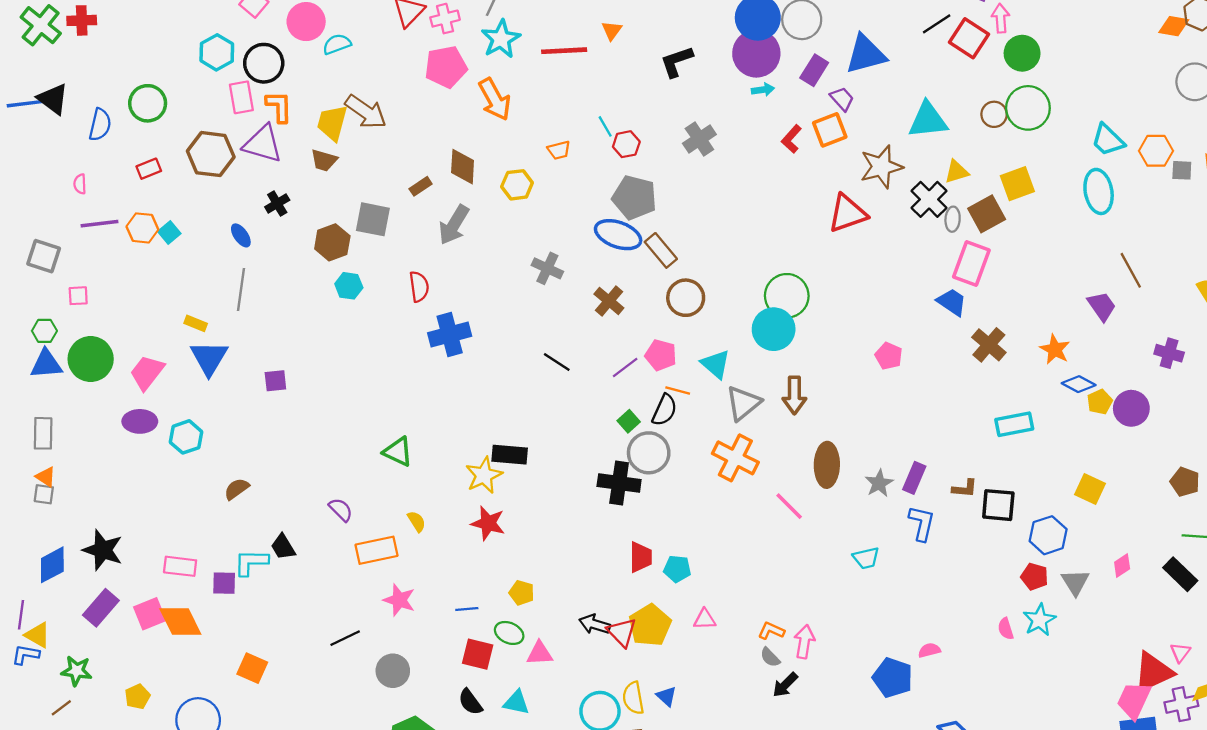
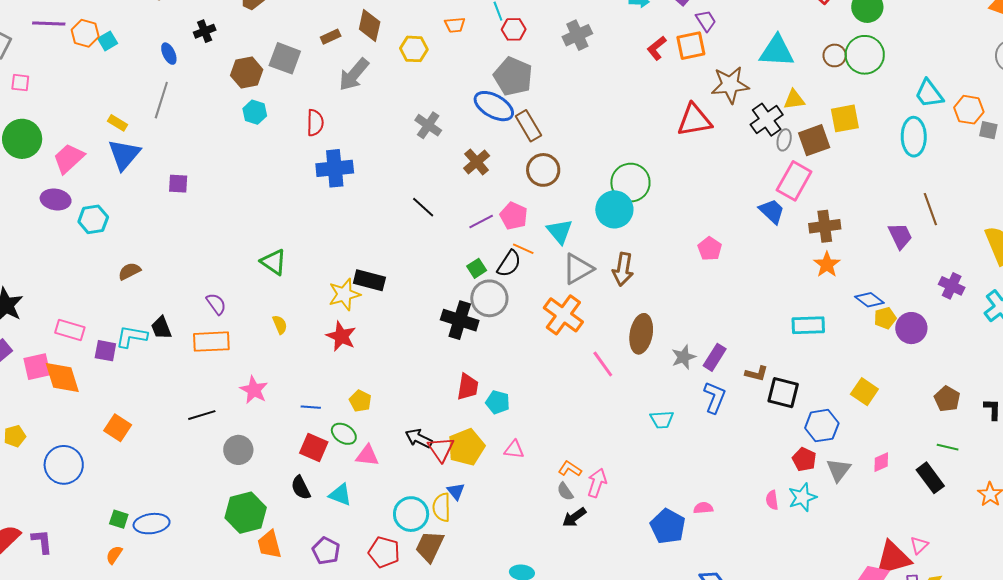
brown cross: (989, 345) -> (825, 226), moved, turned 32
orange star: (1055, 349) -> (827, 265), moved
orange rectangle: (377, 550) -> (211, 342), moved
blue triangle: (667, 696) -> (456, 491), moved

